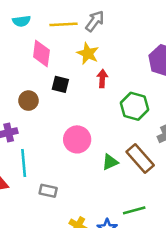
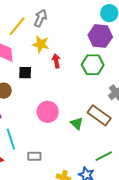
yellow line: (64, 24) -> (17, 26), turned -35
green hexagon: (134, 106) -> (93, 65), moved
green triangle: (110, 162) -> (77, 123), turned -40

